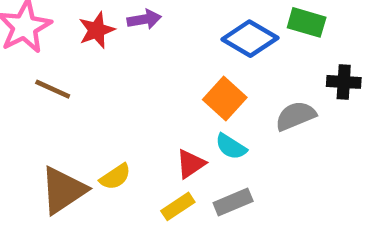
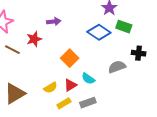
red star: (97, 30) -> (34, 39), moved
orange square: (225, 98) -> (70, 58), moved
yellow semicircle: (115, 177) -> (50, 88), moved

